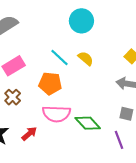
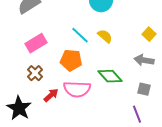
green diamond: (88, 123) -> (110, 76), moved
red arrow: (29, 134) -> (51, 95), moved

